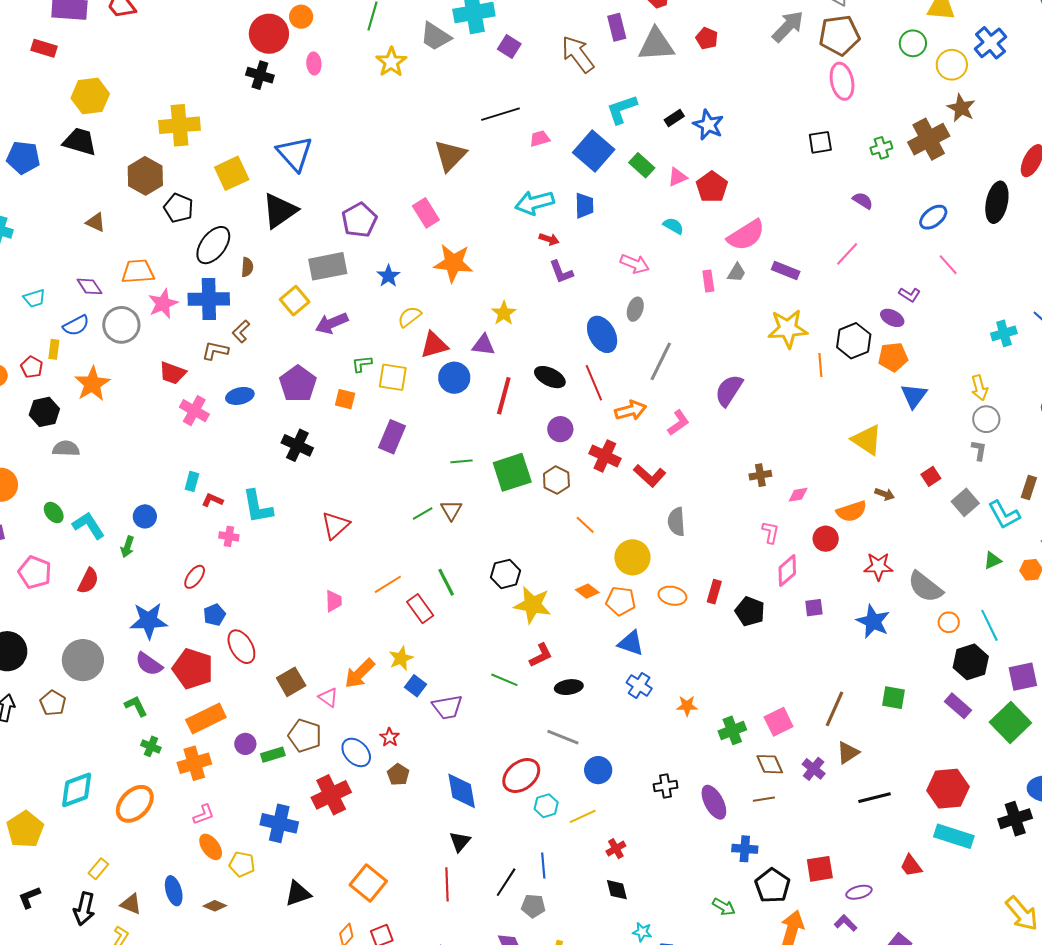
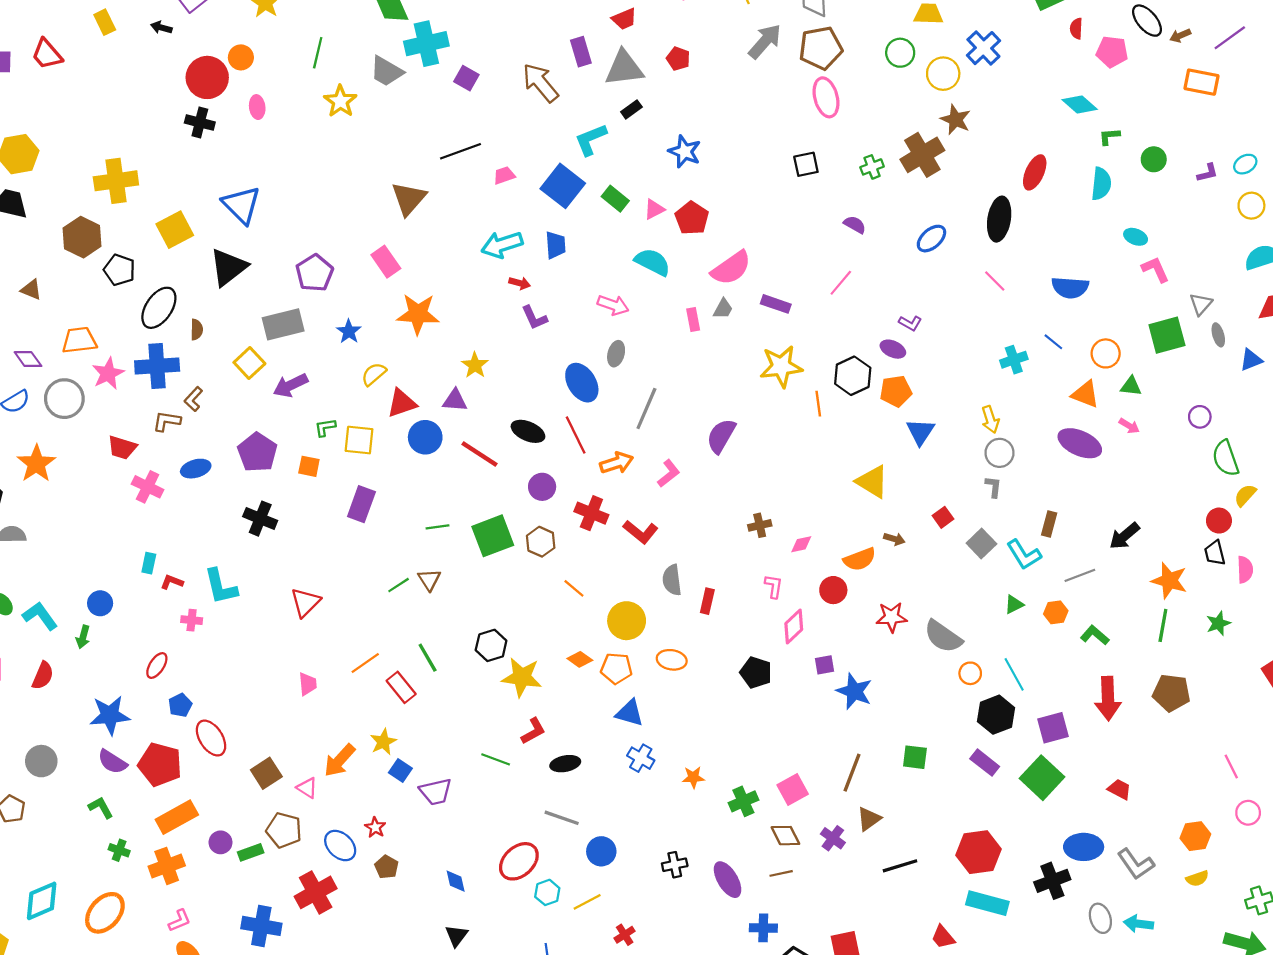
black rectangle: (674, 118) -> (631, 109), moved
cyan semicircle: (673, 226) -> (653, 262), size x1.6
pink line: (948, 265) -> (995, 281), moved
red line: (504, 396) -> (479, 454), turned -69
red rectangle: (714, 592) -> (707, 601), moved
blue star: (873, 621) -> (854, 691), moved
gray circle: (83, 660) -> (41, 761), size x0.7
blue diamond: (462, 791) -> (456, 881), size x0.6

